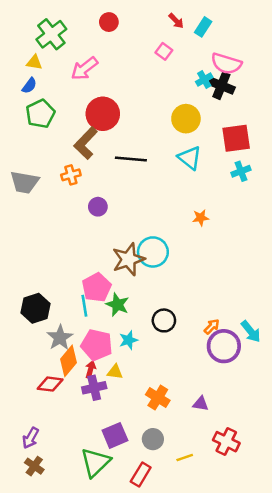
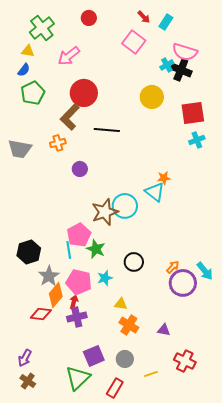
pink square: (164, 51) -> (134, 42), size x1.6
cyan triangle: (190, 158) -> (155, 192), moved
yellow triangle: (115, 372) -> (121, 304), moved

